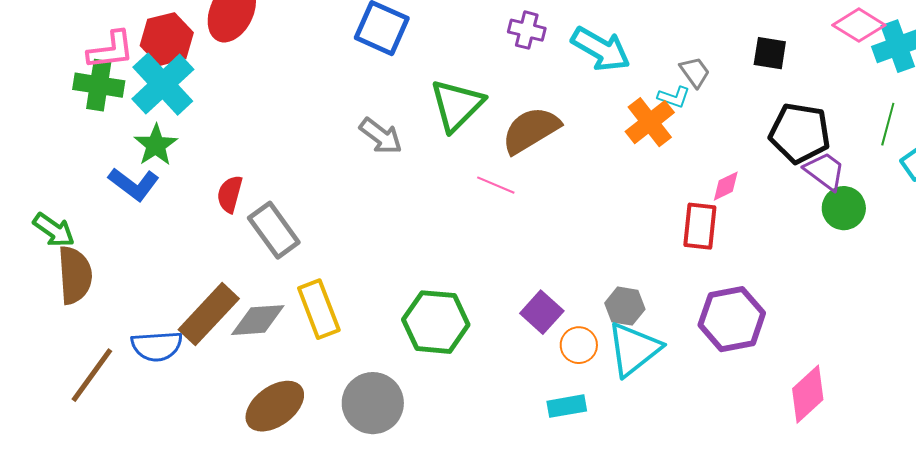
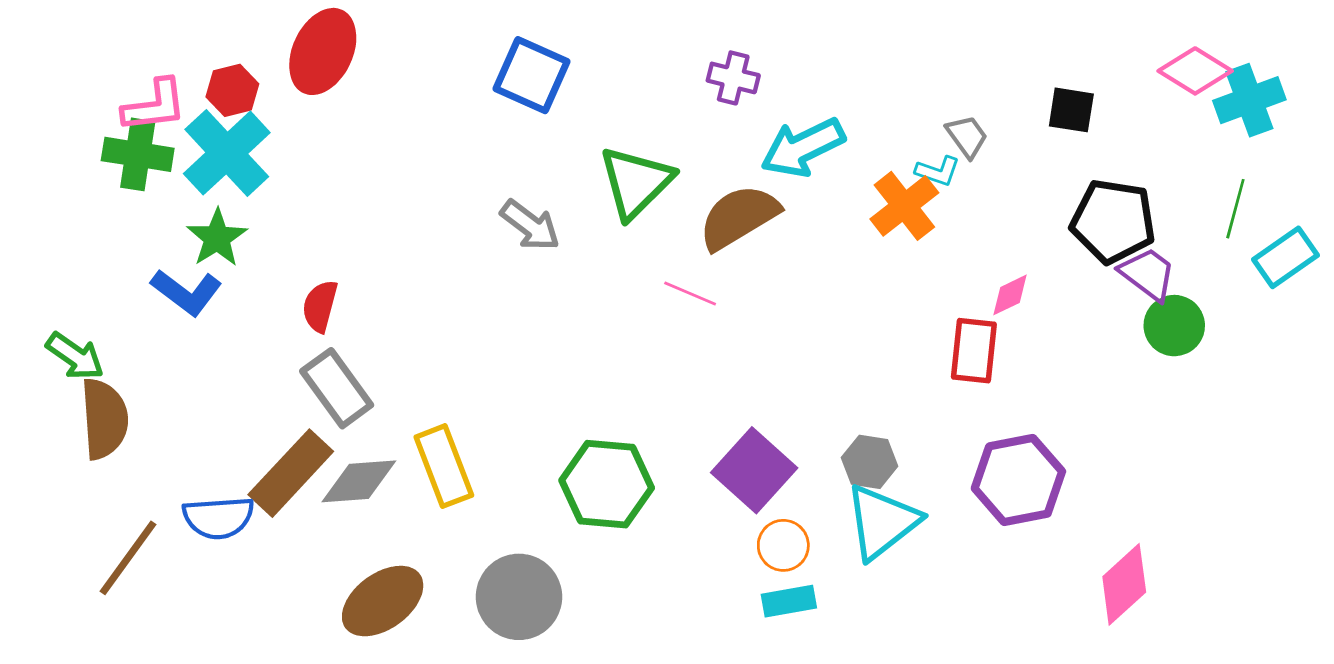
red hexagon: (167, 39) -> (232, 90), size x0.7
cyan arrow: (601, 49) -> (803, 147), moved, turned 124
gray rectangle: (274, 230) -> (337, 388), moved
purple square: (542, 312) -> (754, 470), size x1.4
orange circle: (579, 345) -> (783, 545), moved

